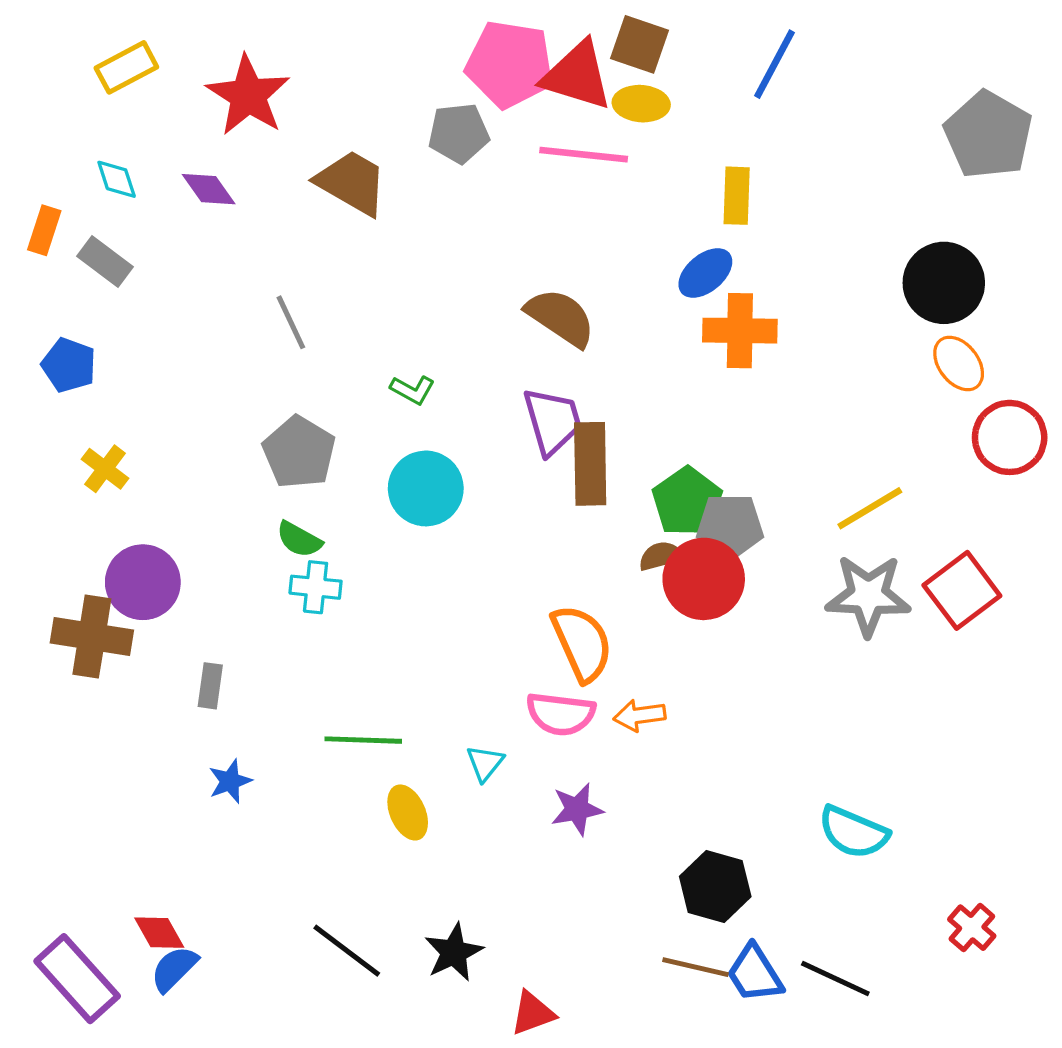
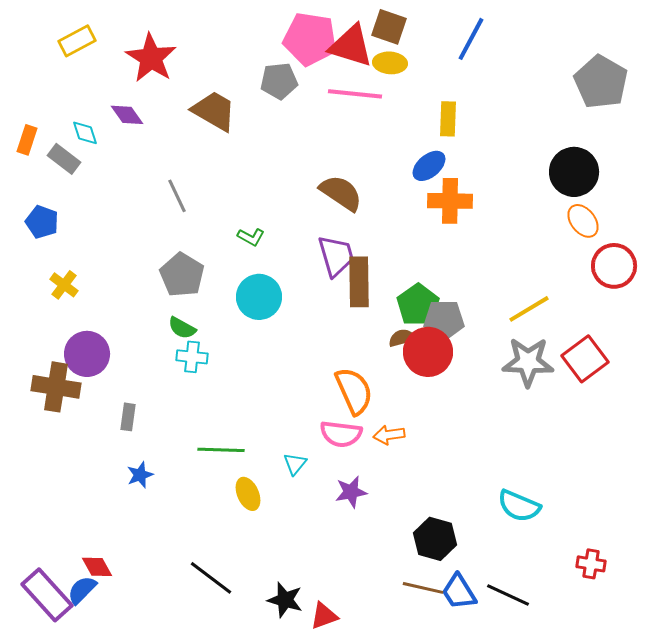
cyan diamond: (117, 179) -> (85, 133), moved
red cross: (972, 928) -> (591, 564), turned -32
black star: (454, 952) -> (285, 600), moved, turned -30
blue semicircle: (174, 969) -> (82, 590), moved

